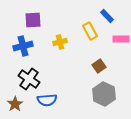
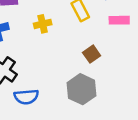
gray hexagon: (104, 94) -> (82, 89), moved

